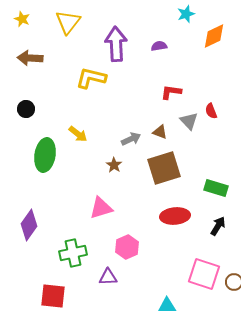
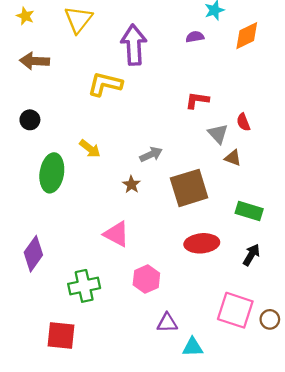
purple semicircle: (159, 46) -> (195, 37), moved
brown triangle: (160, 132) -> (233, 158), moved
pink triangle: (101, 208) -> (116, 234), turned 45
purple triangle: (108, 277) -> (167, 323), moved

